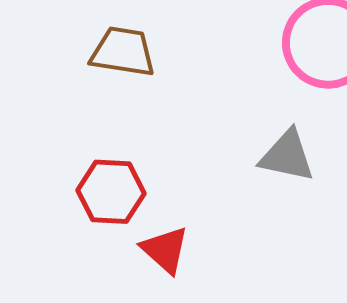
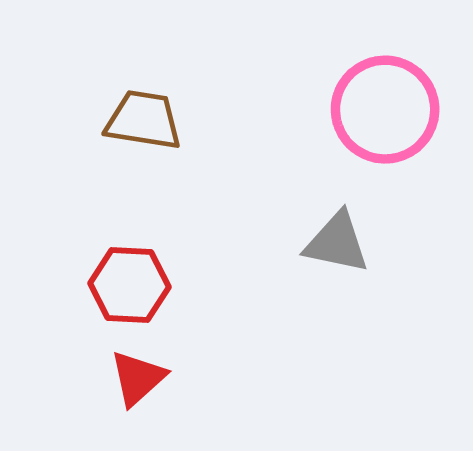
red triangle: (165, 250) -> (138, 378), moved, turned 36

